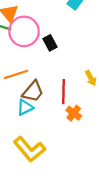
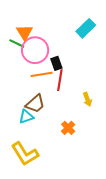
orange line: (16, 74) -> (42, 74), moved
red line: (64, 92) -> (60, 80), moved

